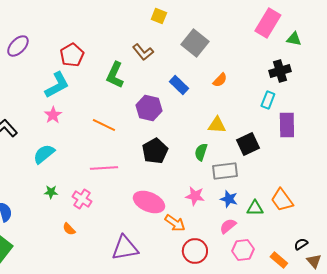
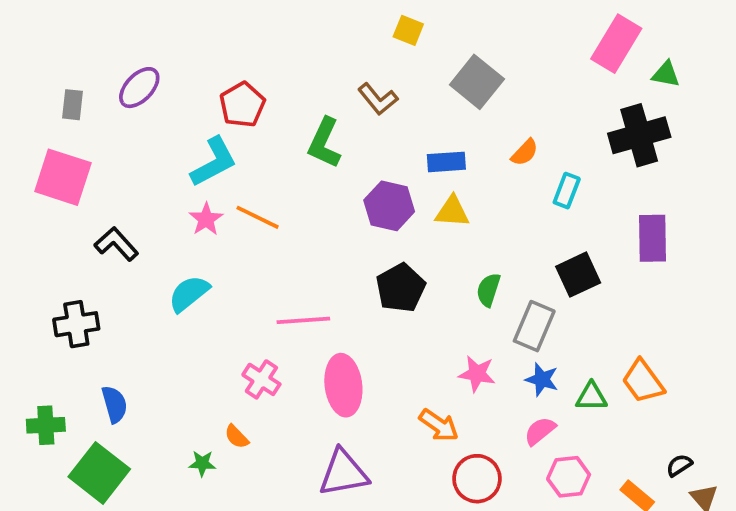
black cross: (280, 71) -> (639, 135), size x1.4
blue rectangle: (179, 85) -> (446, 162), turned -48
cyan rectangle: (268, 100) -> (567, 191), moved
orange line: (104, 125) -> (258, 217), moved
yellow triangle: (217, 125) -> (452, 212), moved
gray rectangle: (225, 171) -> (534, 326), turned -60
green star: (51, 192) -> (202, 463), moved
pink ellipse: (149, 202) -> (343, 385), moved, turned 60

